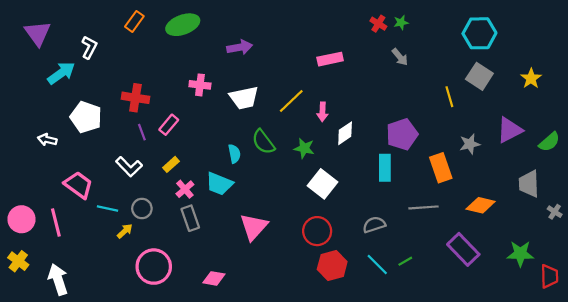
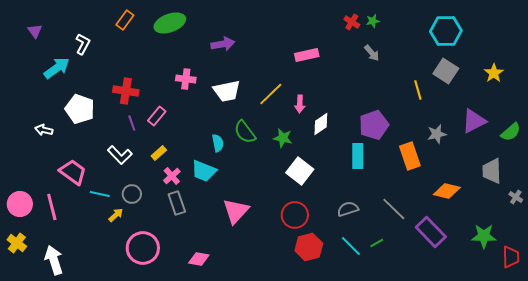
purple triangle: (38, 33) -> (35, 31), size x0.6
gray line: (424, 207) -> (394, 209), moved, turned 48

